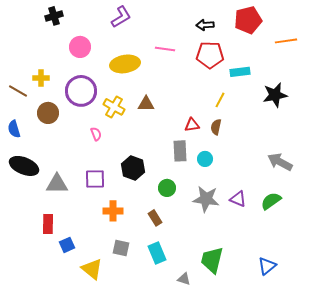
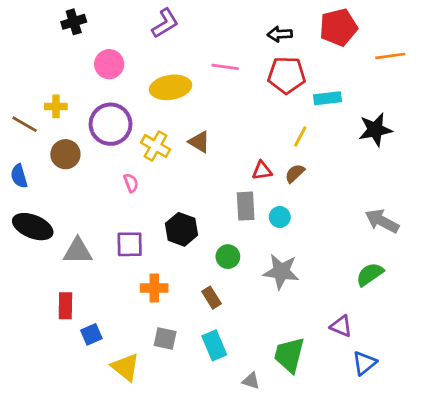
brown triangle: (146, 104) -> (199, 142), turned 30
brown semicircle: (216, 127) -> (295, 173), turned 35
purple triangle: (238, 199) -> (341, 326), moved

